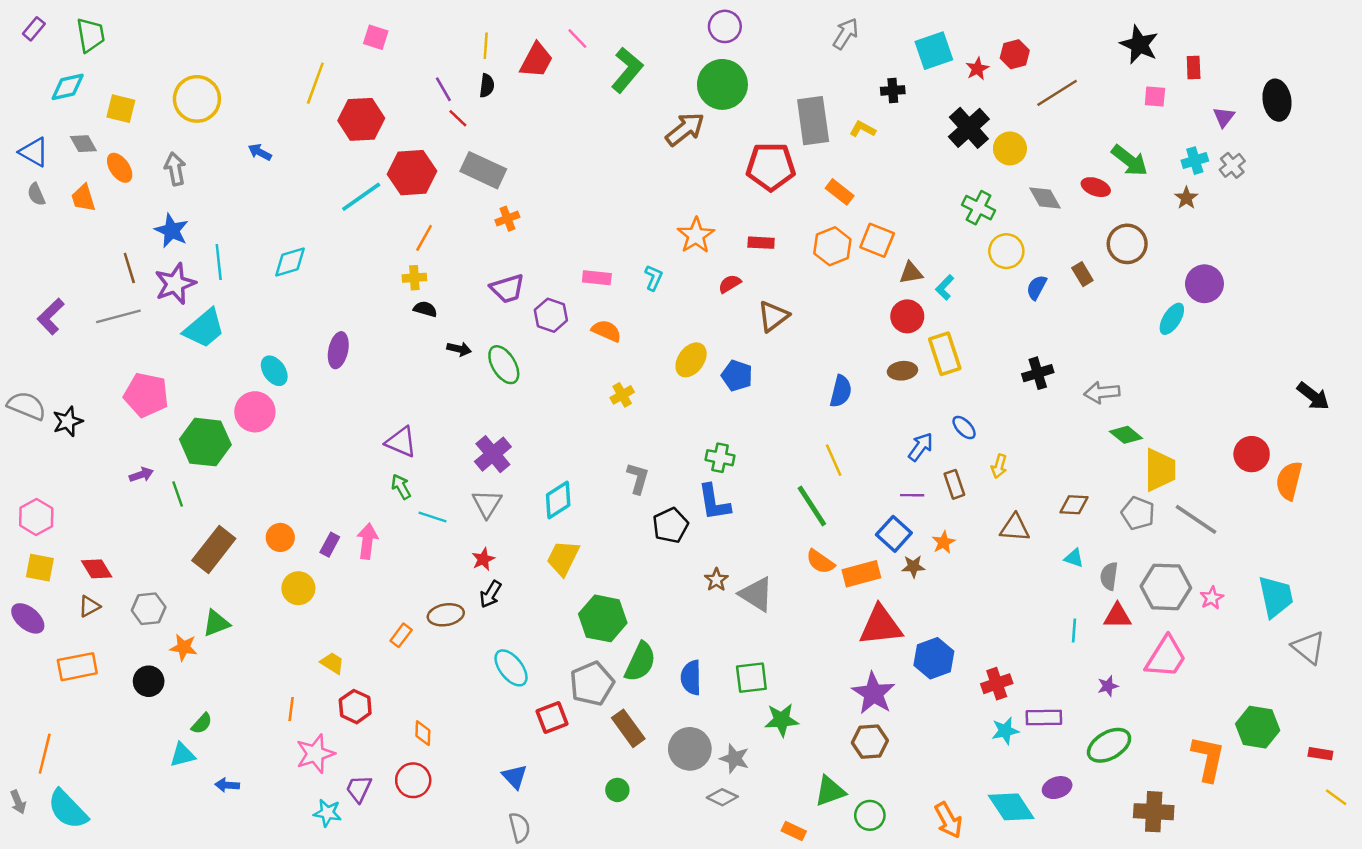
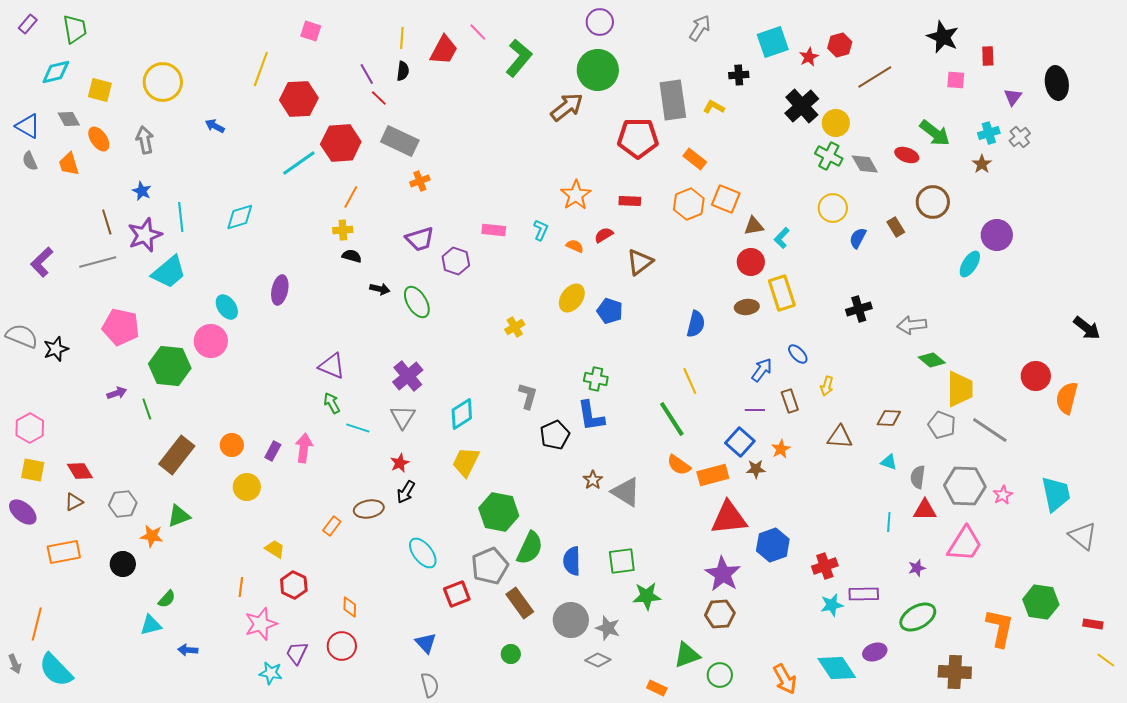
green cross: (979, 208) -> (829, 156), moved
blue star: (172, 231) -> (142, 191), size x0.7
orange semicircle: (606, 331) -> (575, 246), moved, size x0.7

